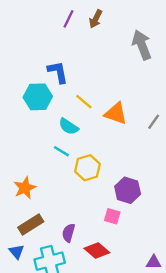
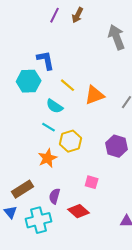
orange triangle: (116, 113) -> (95, 95), turned -40
orange star: (25, 188) -> (48, 158), moved
purple hexagon: (128, 190) -> (117, 146), moved

